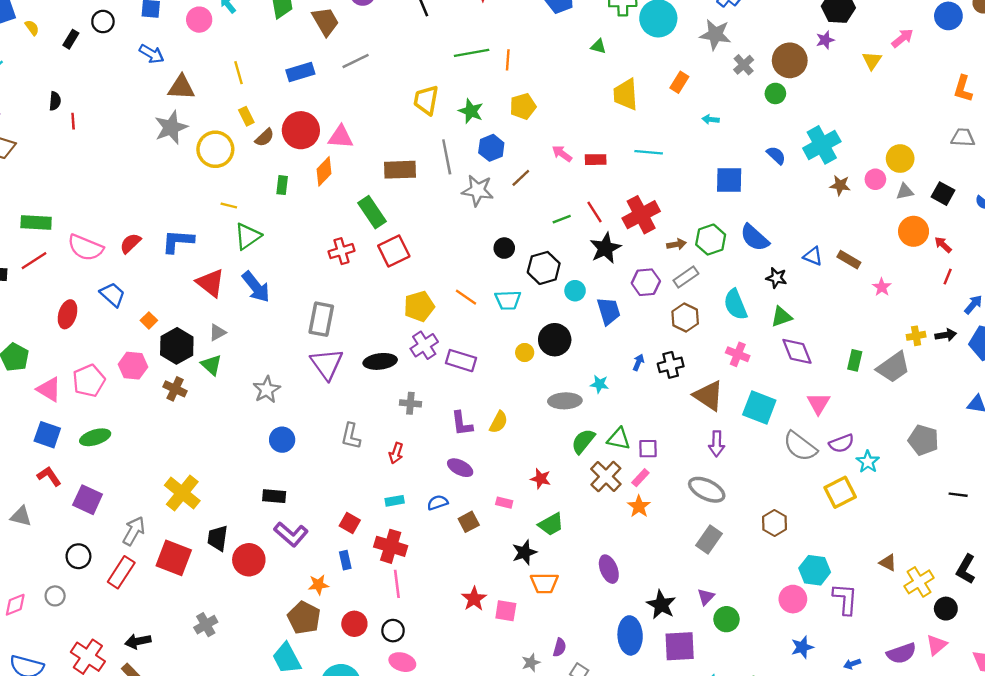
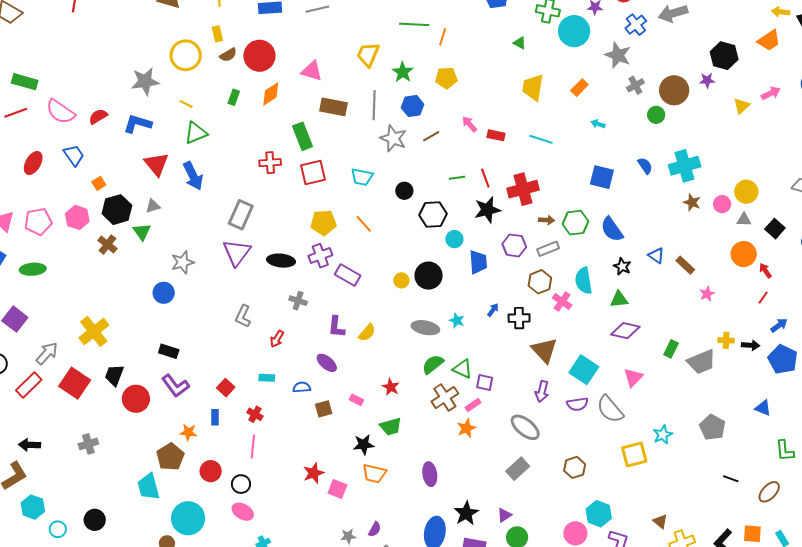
gray star: (171, 127) -> (145, 81), moved
pink triangle: (341, 137) -> (312, 71), moved
cyan trapezoid: (508, 300) -> (362, 177), moved
purple diamond: (797, 351) -> (625, 331), turned -68
pink cross: (738, 354) -> (562, 302), moved
blue circle: (282, 440) -> (164, 293), moved
purple semicircle: (842, 443) -> (577, 404), moved
red cross: (391, 546) -> (255, 414), size x0.6

